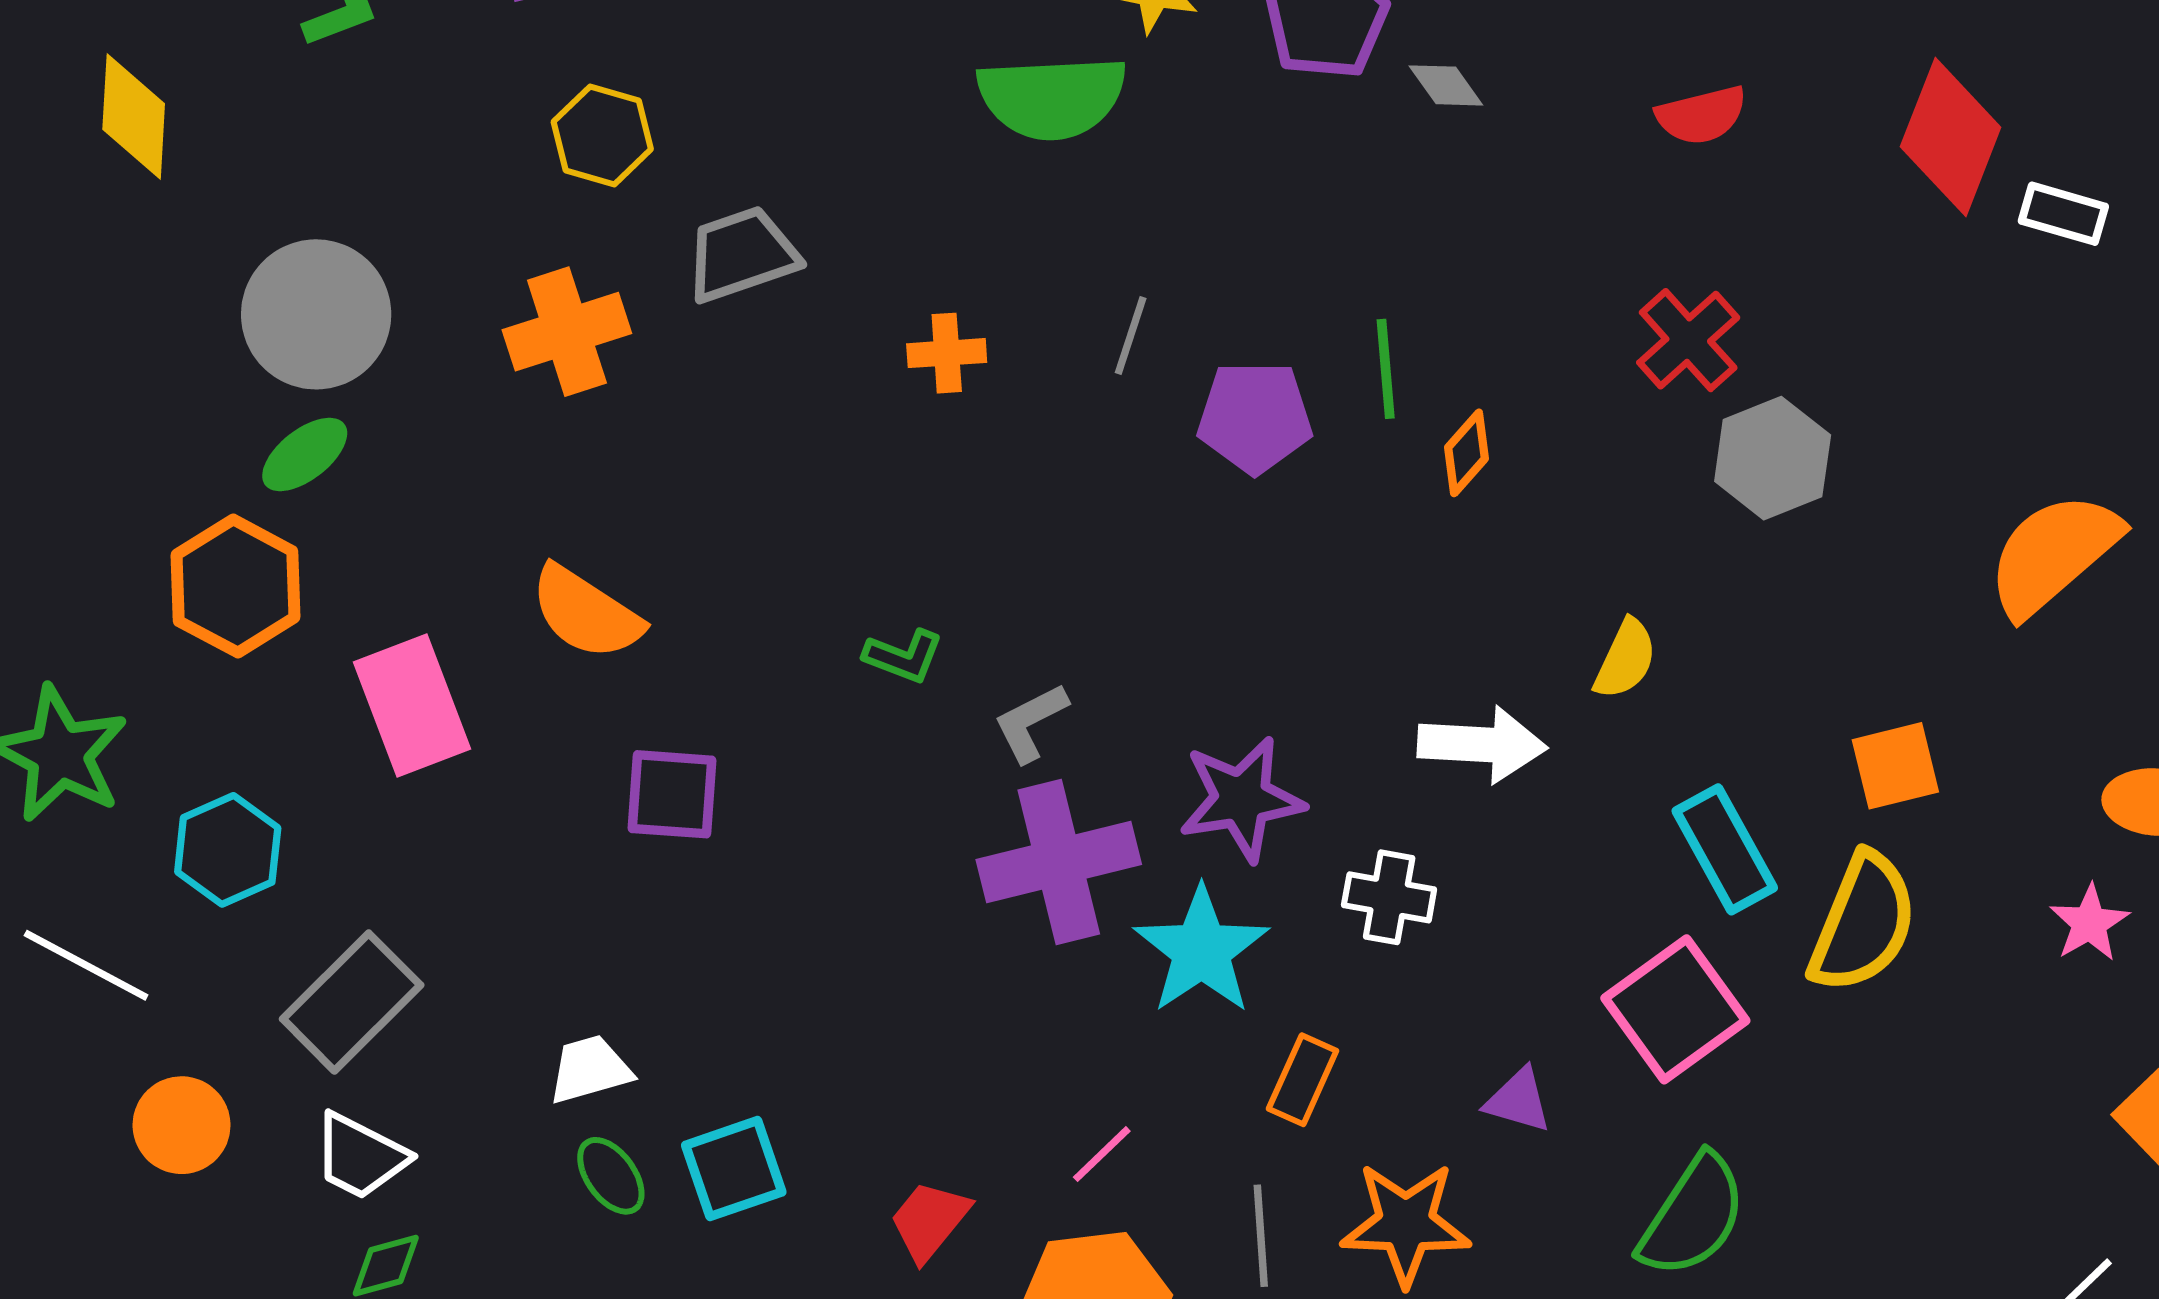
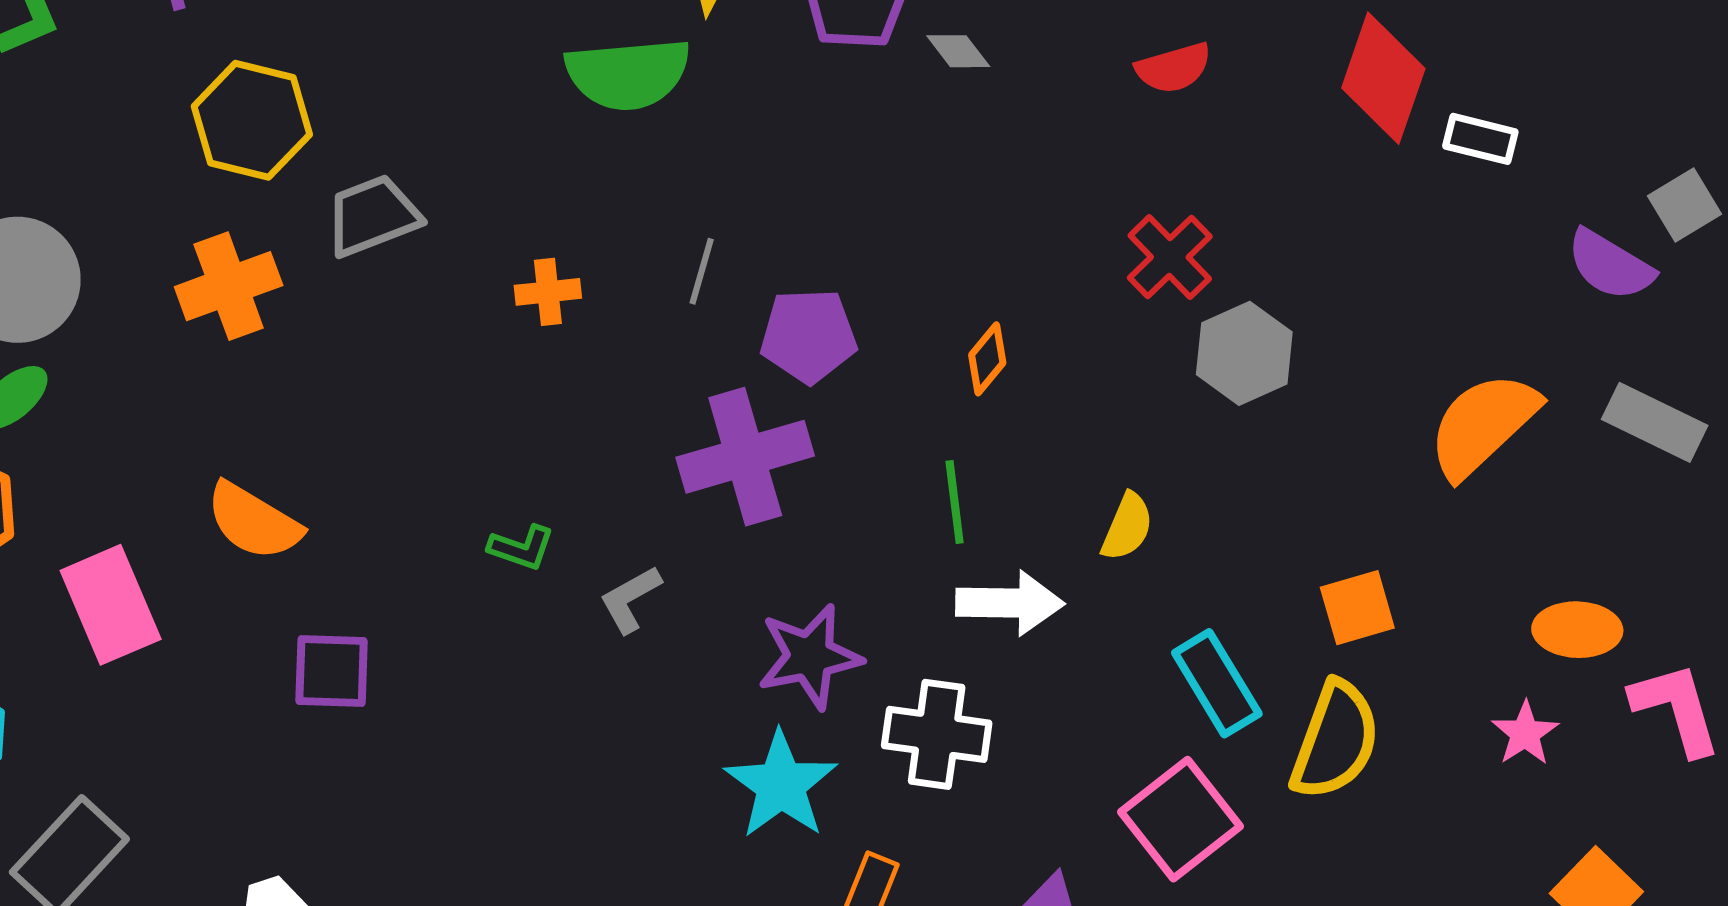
yellow hexagon: (602, 135) -> (252, 120), size x1.4
green line: (1386, 369) -> (955, 502), moved
purple cross: (1059, 862) -> (745, 457), moved
white cross: (1389, 897) -> (937, 734), size x1.4

